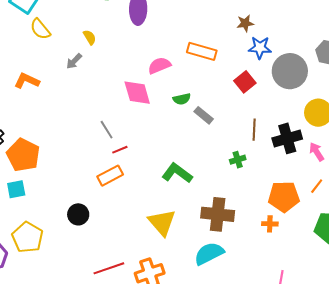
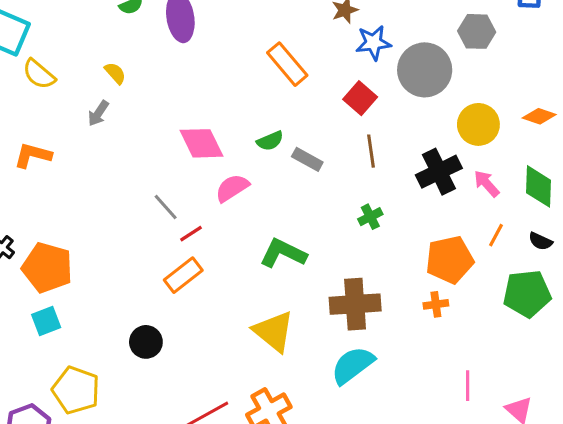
orange rectangle: (202, 51) -> (287, 64), turned 44
pink semicircle: (159, 65) -> (232, 188), moved
brown line: (254, 130) -> (371, 151), moved

